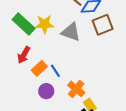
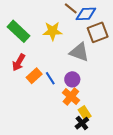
yellow star: (45, 24) -> (53, 31), moved
gray triangle: (71, 32) -> (79, 52), moved
purple circle: (46, 91) -> (72, 79), moved

